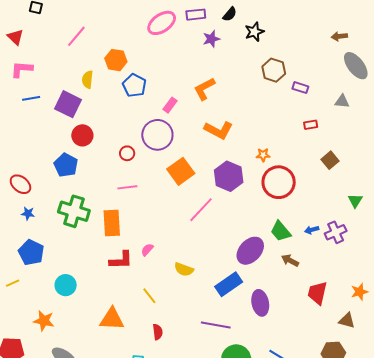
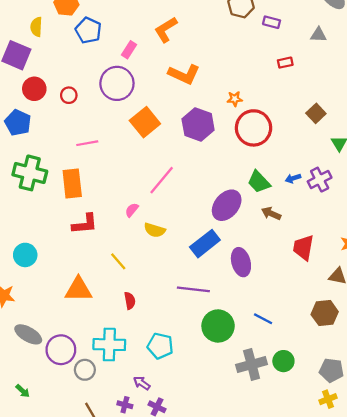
red circle: (127, 153) -> (69, 95), moved
brown square: (330, 160) -> (316, 113), moved
pink line: (201, 210) -> (162, 180), moved
pink semicircle: (147, 250) -> (132, 210), moved

